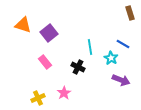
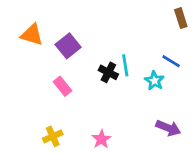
black cross: (78, 67) -> (108, 72), moved
purple arrow: (121, 80) -> (168, 128), moved
pink star: (64, 93) -> (101, 139), moved

